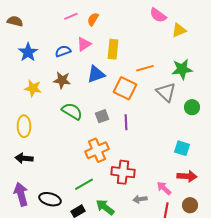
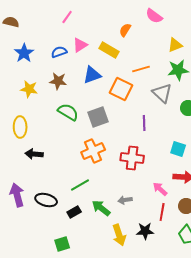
pink line: (71, 16) -> (67, 17), turned -32
orange semicircle: (93, 19) -> (125, 30), moved
yellow triangle: (179, 30) -> (175, 45), moved
yellow rectangle: (113, 49) -> (109, 50), turned -66
gray square: (102, 116) -> (98, 117), size x1.5
purple line: (126, 122) -> (144, 123), moved
black arrow: (24, 158) -> (34, 154), moved
red cross: (123, 172) -> (132, 158), moved
gray arrow: (140, 199) -> (125, 200), moved

